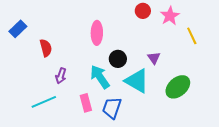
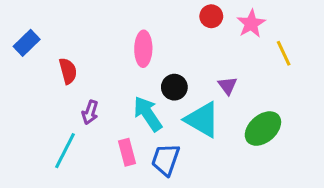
cyan line: (44, 102) -> (65, 151), turned -40

